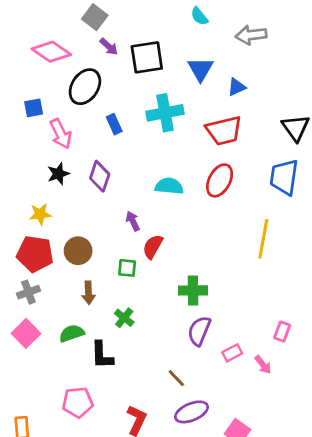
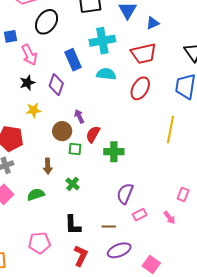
blue rectangle: (114, 124) -> (73, 60), moved, size x1.5
cyan semicircle: (169, 186) -> (106, 74), moved
yellow star: (40, 214) -> (33, 110), moved
brown circle: (78, 251) -> (62, 131), moved
green cross: (193, 290) -> (114, 152), moved
pink rectangle: (232, 353) -> (140, 215), moved
black L-shape: (102, 355) -> (73, 225), moved
brown line: (176, 378) -> (109, 227), turned -48

